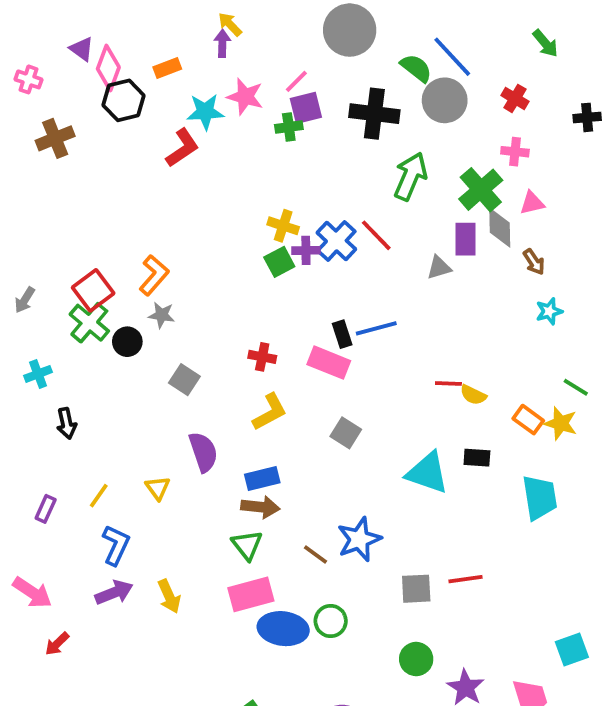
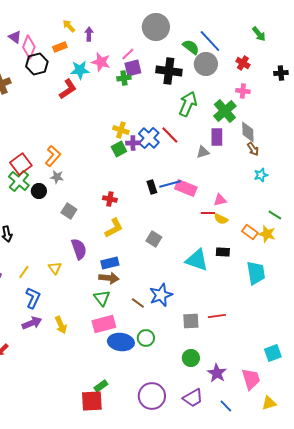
yellow arrow: (230, 24) -> (69, 26), moved
pink triangle: (532, 203) -> (220, 200), moved
gray diamond: (500, 228) -> (248, 132), moved
pink rectangle: (329, 363) -> (186, 188), moved

